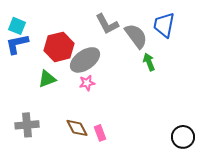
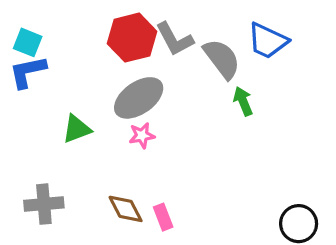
blue trapezoid: (164, 25) -> (268, 41), turned -76
red hexagon: (59, 47) -> (132, 38), moved

